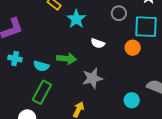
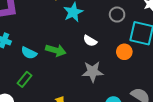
gray star: (92, 78) -> (93, 72), moved
green rectangle: (42, 92) -> (25, 79), size x0.7

